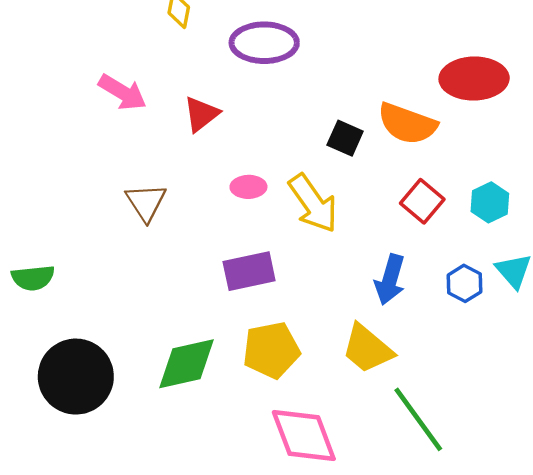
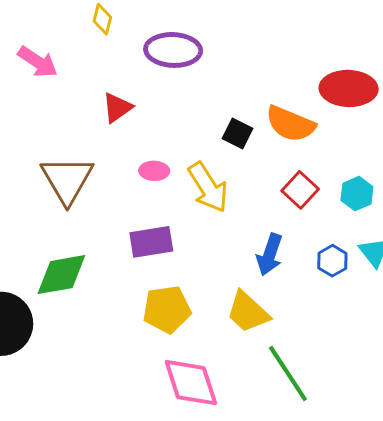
pink arrow: (122, 92) -> (38, 62), moved
brown triangle: (146, 202) -> (67, 180), size x1.5
green diamond: (187, 364) -> (61, 275), moved

